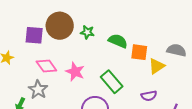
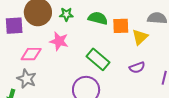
pink diamond: (46, 66) -> (31, 54), turned -45
pink star: (75, 72) -> (59, 41), moved

